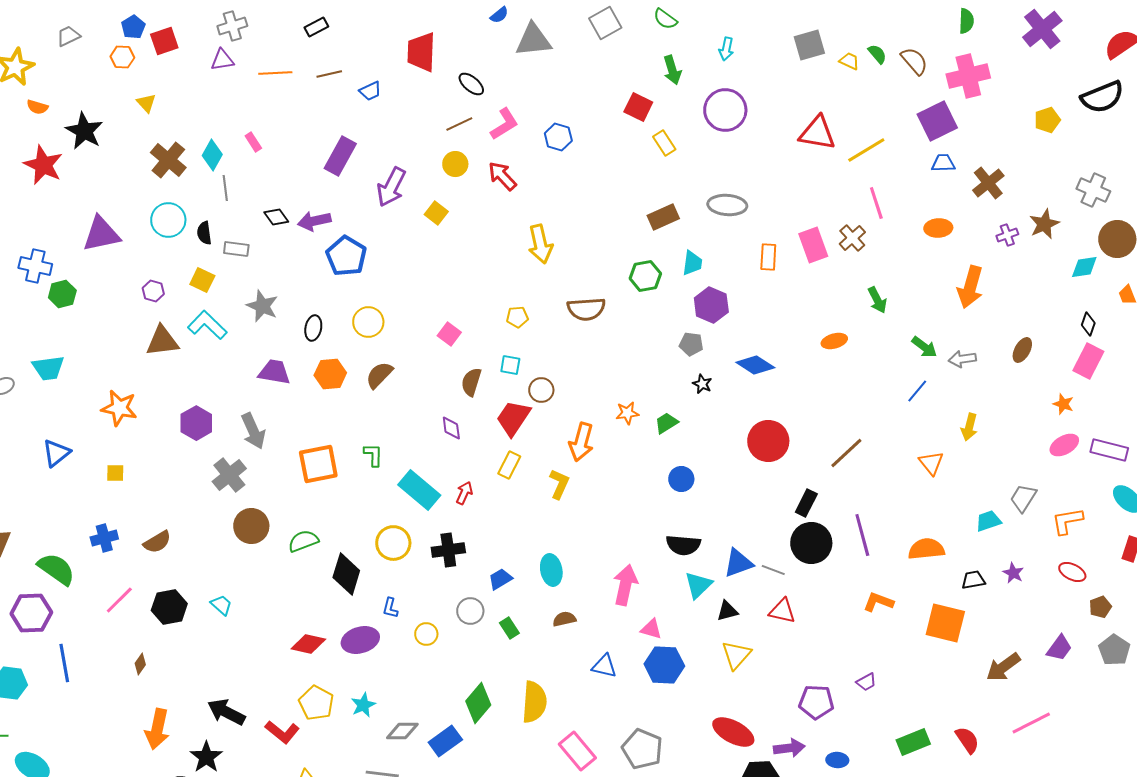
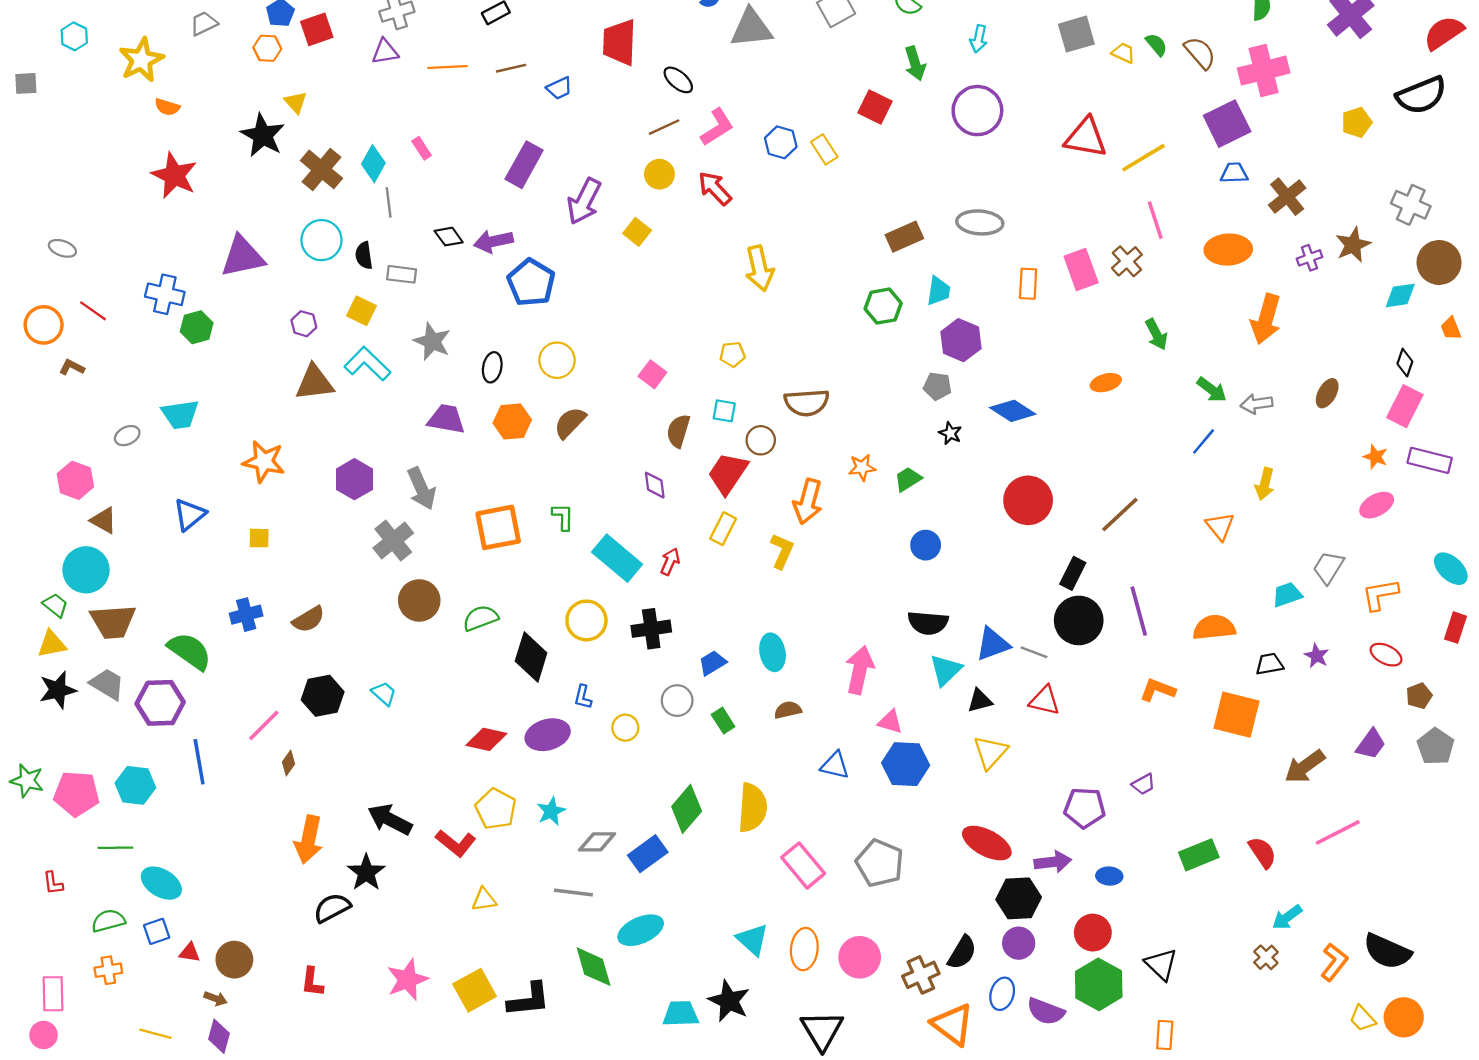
black star: (84, 131) -> (263, 135), moved
yellow rectangle: (664, 143) -> (824, 149), moved
orange ellipse: (938, 228) -> (1228, 250), size x1.4
brown semicircle: (586, 309) -> (807, 403), moved
purple rectangle: (1109, 450) -> (1430, 460), moved
pink line: (119, 600) -> (264, 725), moved

